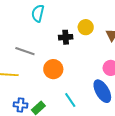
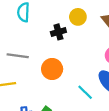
cyan line: (70, 100) -> (85, 92), moved

